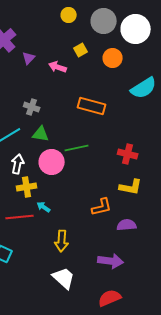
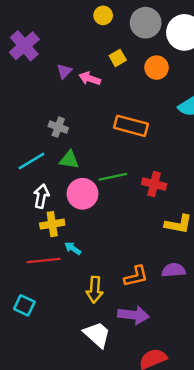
purple triangle: (29, 58) -> (64, 71), moved
red cross: (128, 154) -> (154, 184), moved
orange L-shape: (102, 207) -> (136, 276), moved
purple arrow: (111, 261) -> (133, 315), moved

